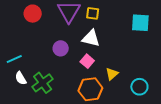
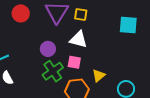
pink square: (87, 61) -> (74, 62), turned -32
green cross: (43, 83) -> (53, 71), moved

